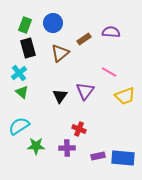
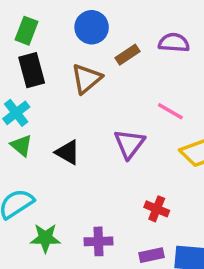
blue circle: (53, 23) -> (92, 27), moved
black triangle: (60, 96) -> (68, 152), moved, turned -35
red cross: (79, 129) -> (157, 209), moved

